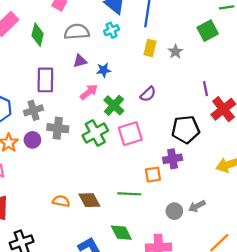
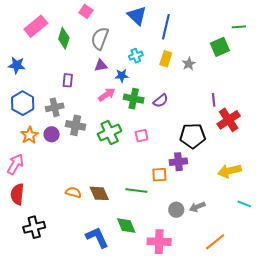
cyan cross: (112, 30) -> (136, 56), moved
gray semicircle: (77, 32) -> (100, 38), turned -70
purple rectangle: (45, 80) -> (68, 80), size x0.6
green cross: (114, 105) -> (134, 99), moved, turned -36
pink square: (130, 134) -> (142, 136), size x0.6

